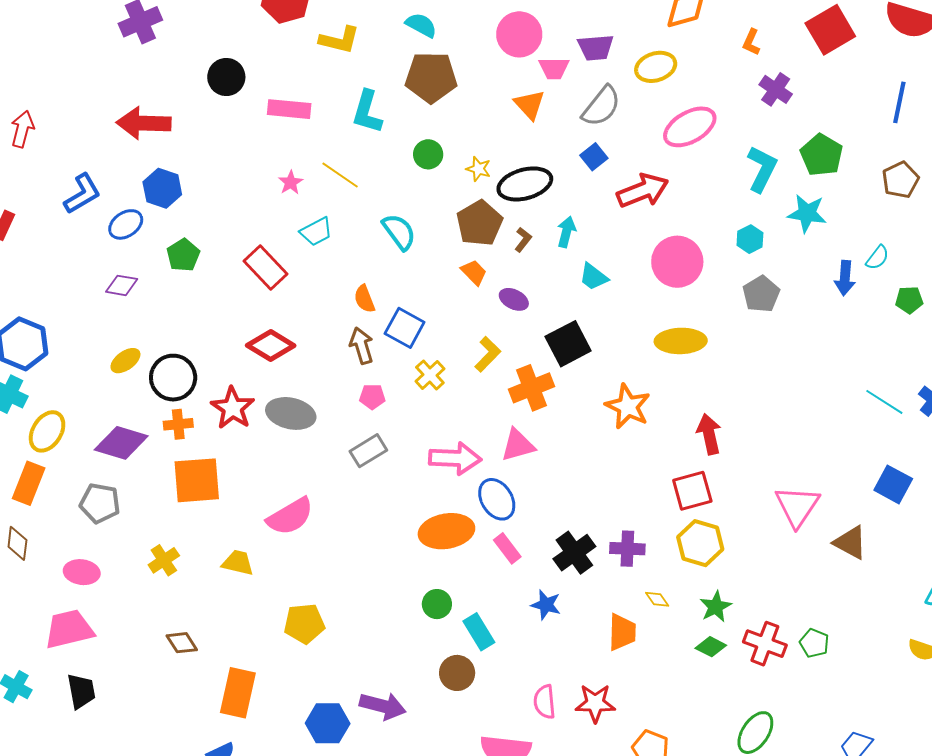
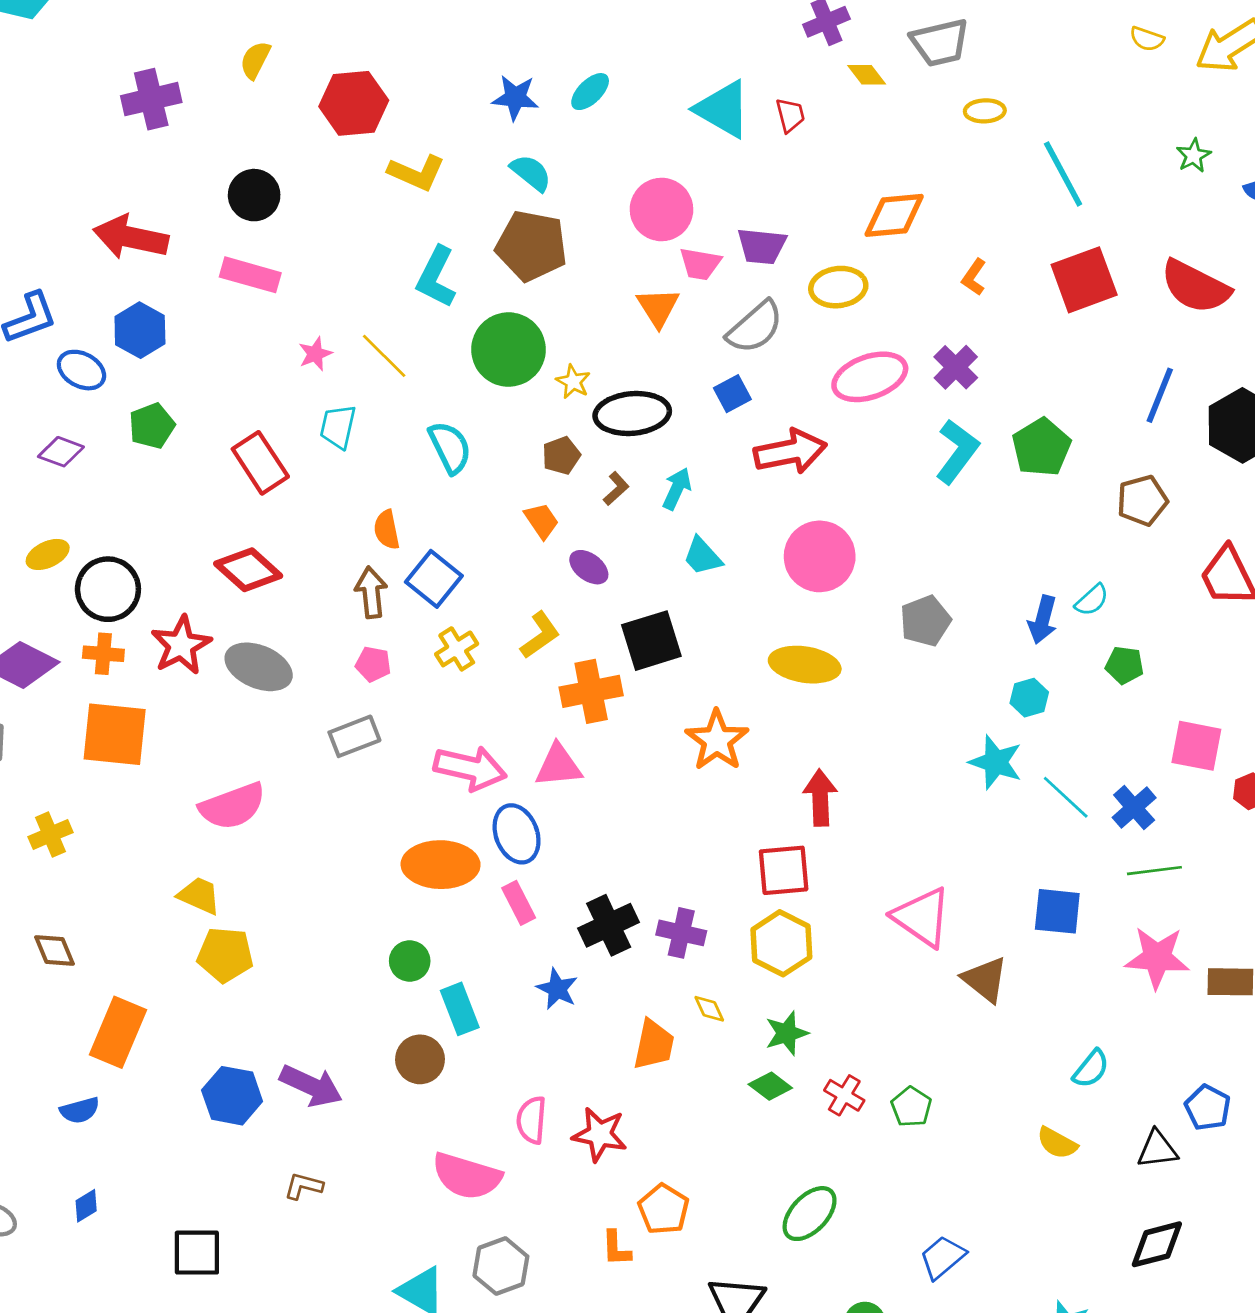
purple cross: (776, 89) -> (956, 367), moved
pink rectangle: (289, 109) -> (250, 275), moved
green circle: (428, 154) -> (508, 350), size x1.8
cyan star: (807, 213) -> (996, 762), moved
brown pentagon: (480, 223) -> (561, 456), size x0.6
blue ellipse: (126, 224) -> (81, 370), turned 52
cyan trapezoid: (316, 232) -> (338, 427), turned 120
cyan hexagon: (750, 239) -> (1029, 698), moved
blue square: (893, 484) -> (1057, 911), turned -33
pink triangle: (797, 506) -> (922, 917), turned -39
yellow trapezoid: (238, 563) -> (199, 896), moved
red cross: (765, 644) -> (844, 1095), size x0.7

